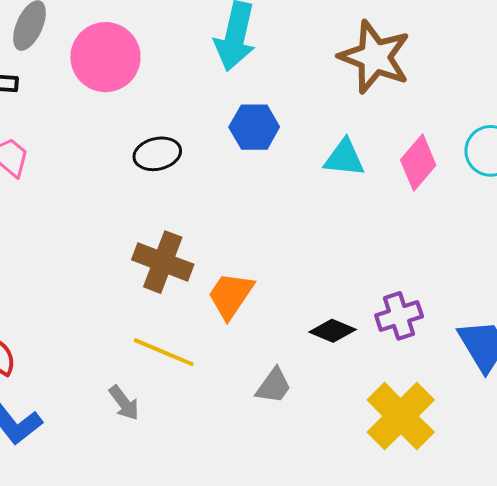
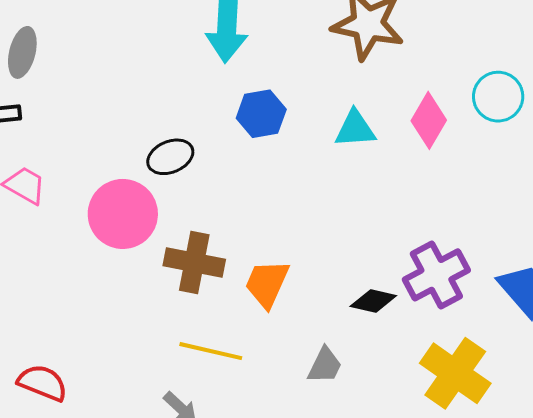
pink circle: (105, 57) -> (123, 214), moved
purple cross: (399, 316) -> (436, 275), size x1.4

